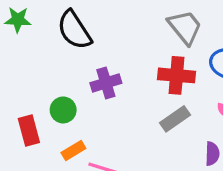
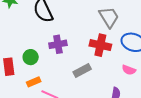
gray rectangle: (175, 119) -> (82, 70), moved

